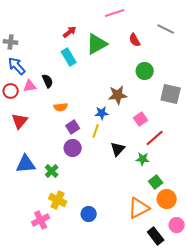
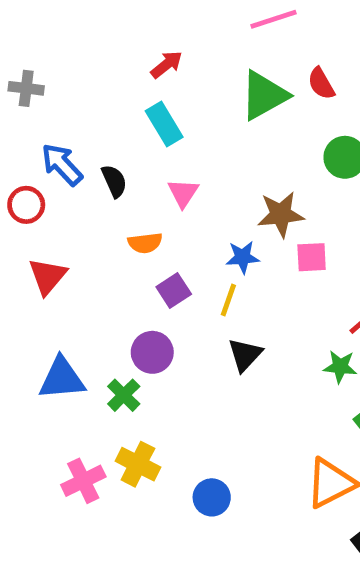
green triangle: (97, 44) -> (264, 95), moved
blue arrow: (17, 66) -> (62, 164), moved
pink triangle: (30, 86) -> (183, 193), moved, turned -48
pink square: (141, 119) -> (312, 257), moved, turned 32
purple circle: (73, 148) -> (152, 352), moved
black triangle: (118, 149) -> (245, 355), moved
pink cross: (41, 220) -> (83, 481), moved

